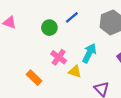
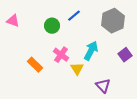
yellow triangle: (75, 72) -> (77, 69), turned 40
orange rectangle: (34, 78) -> (35, 65), moved

